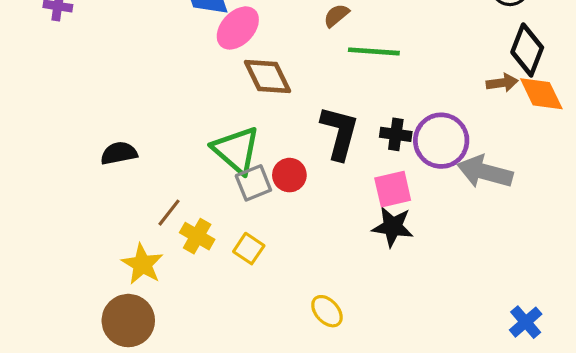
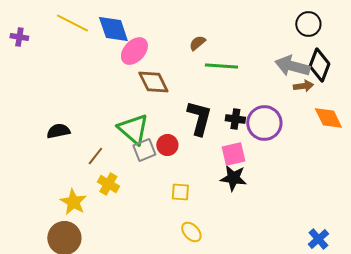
orange diamond: (541, 94) -> (328, 118), moved
gray arrow: (485, 172) -> (292, 66), moved
brown line: (169, 213) -> (95, 156), moved
yellow square: (249, 249) -> (180, 192), moved, turned -30

